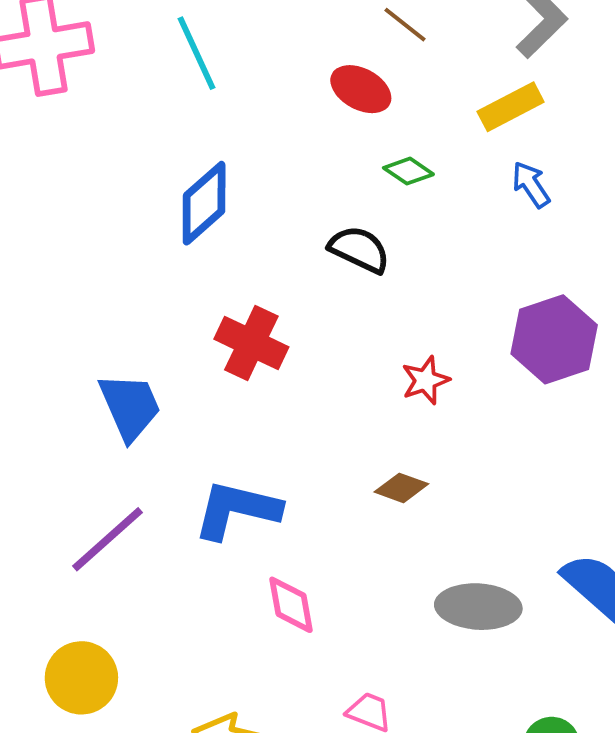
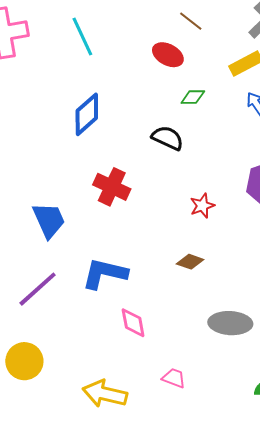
green diamond: (408, 171) -> (193, 97), turned -35

